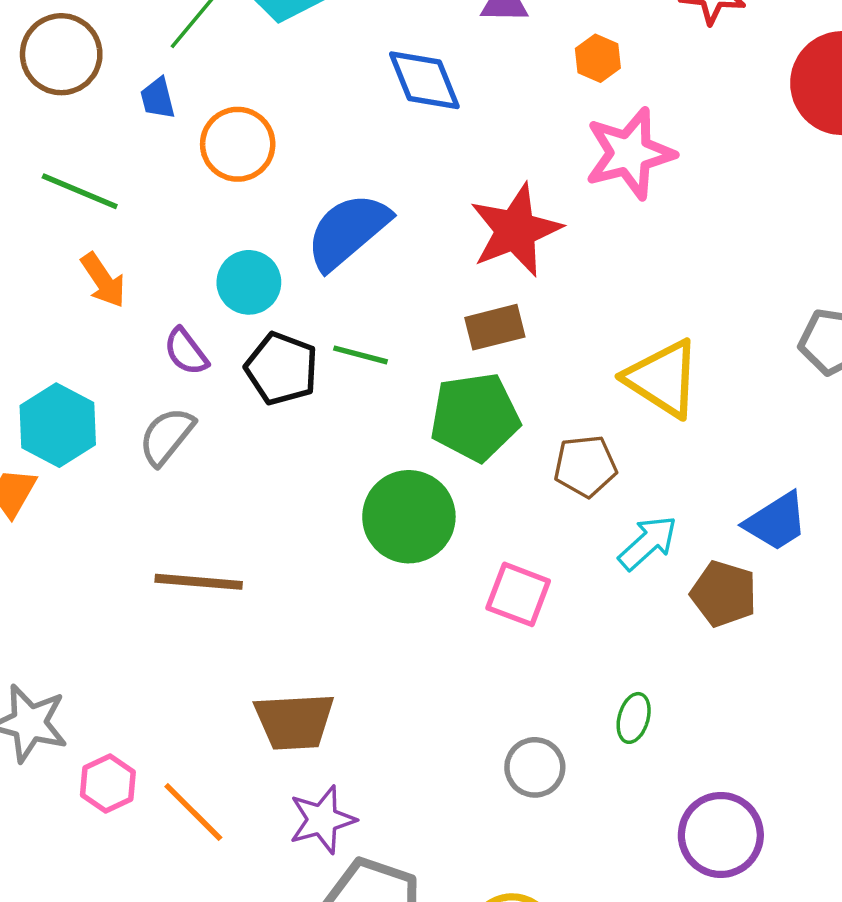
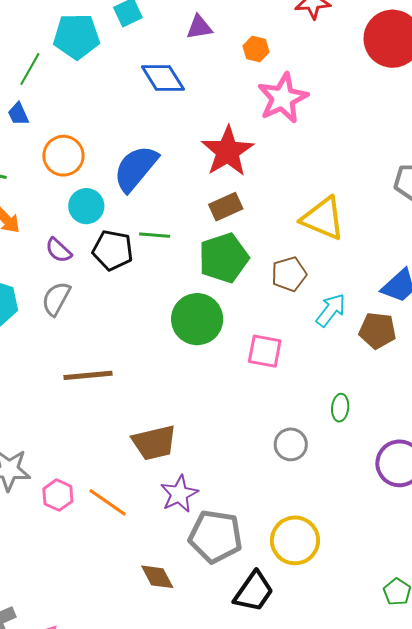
orange circle: (238, 144) -> (63, 156), moved

